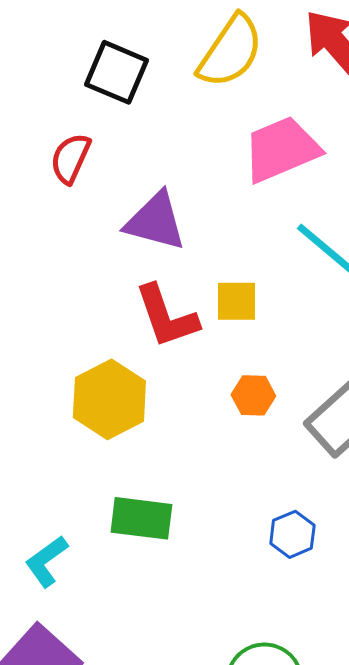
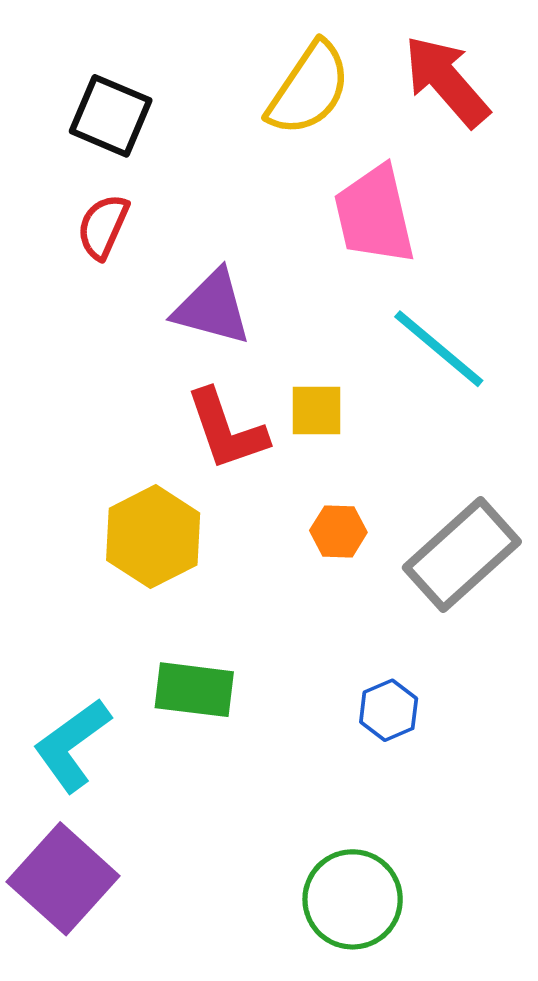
black square: (116, 72) -> (111, 116), moved
pink trapezoid: (281, 149) -> (374, 215), turned -80
cyan L-shape: (46, 561) -> (72, 745), size x1.4

